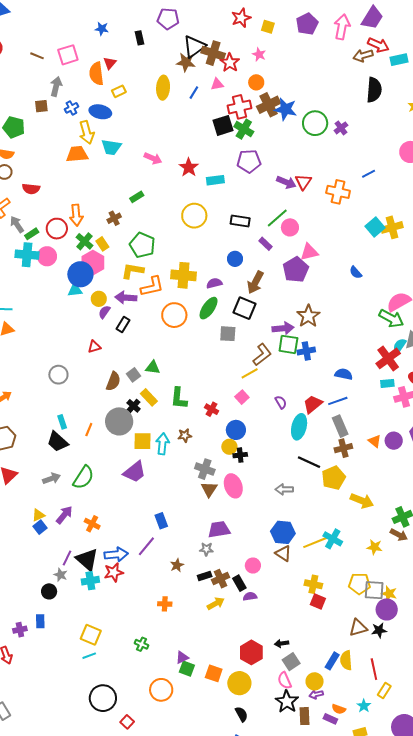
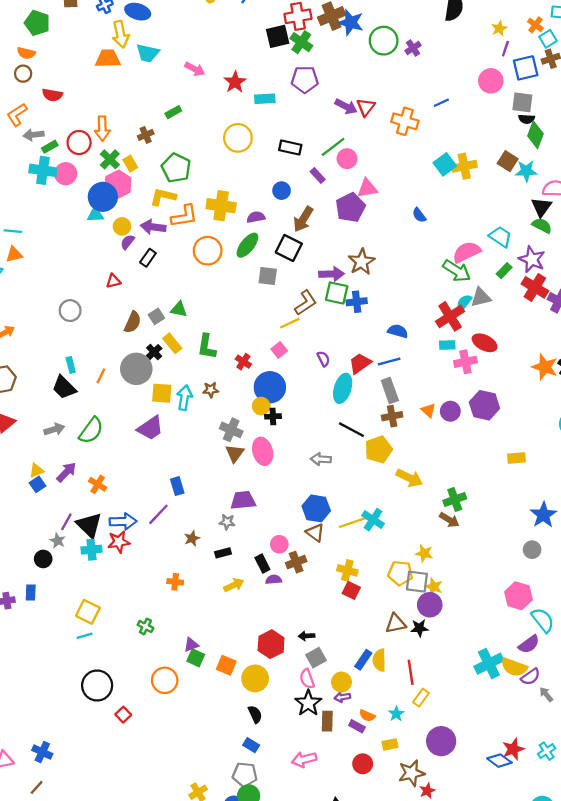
gray arrow: (17, 224) -> (34, 135), turned -66
blue circle: (236, 430) -> (270, 387), size x1.4
yellow star: (375, 547) -> (424, 553), moved
brown cross: (221, 579) -> (296, 562), moved

